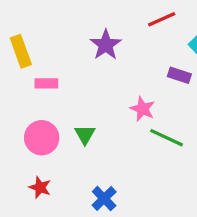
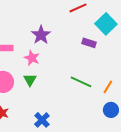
purple star: (106, 45) -> (41, 35), moved
pink star: (143, 109) -> (32, 58), moved

